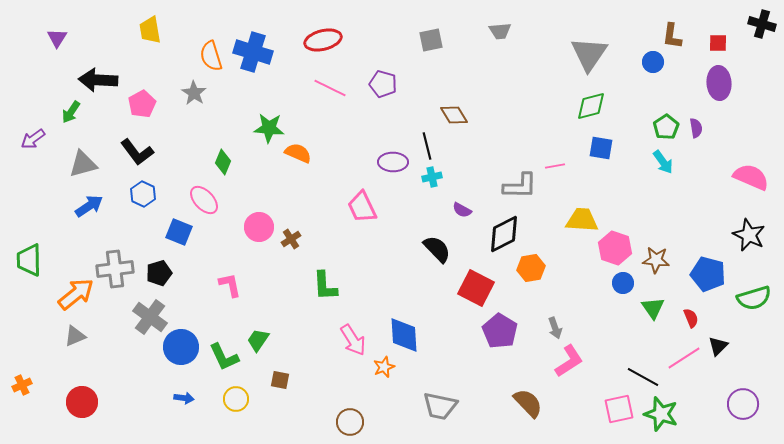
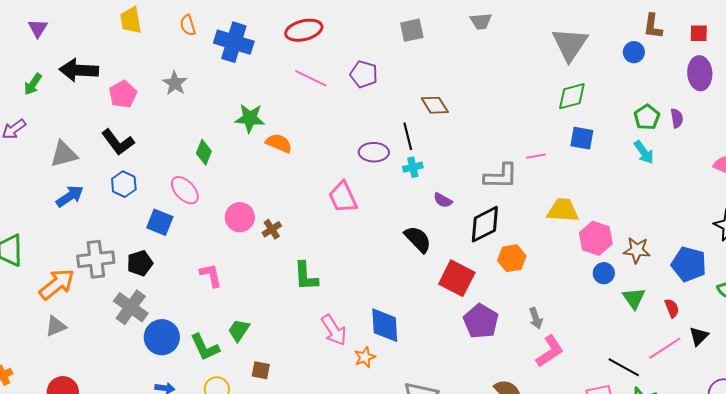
orange semicircle: (211, 56) -> (188, 25), moved, size x0.7
green arrow: (71, 112) -> (33, 84), moved

